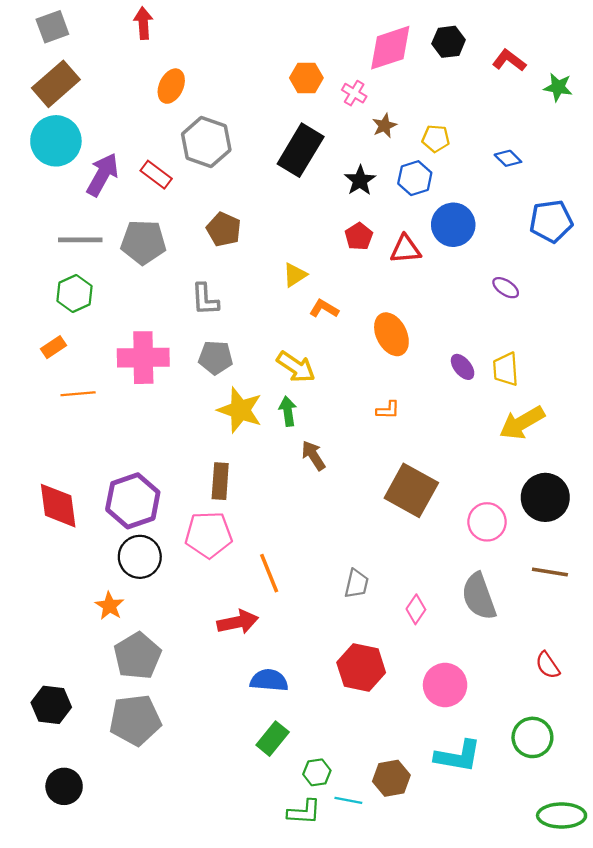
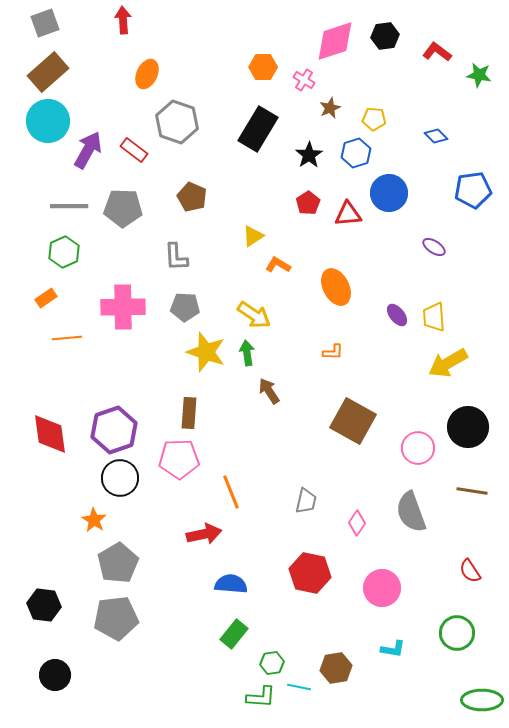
cyan L-shape: (458, 756) -> (393, 649), size x0.6

